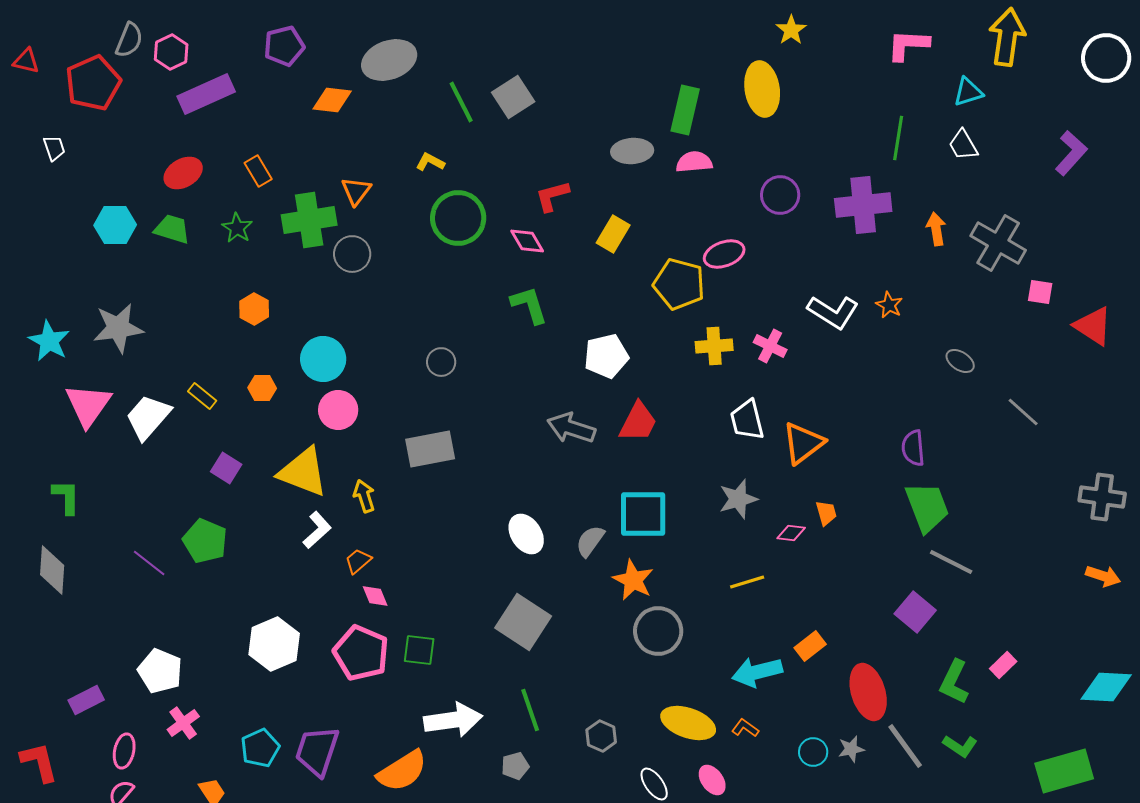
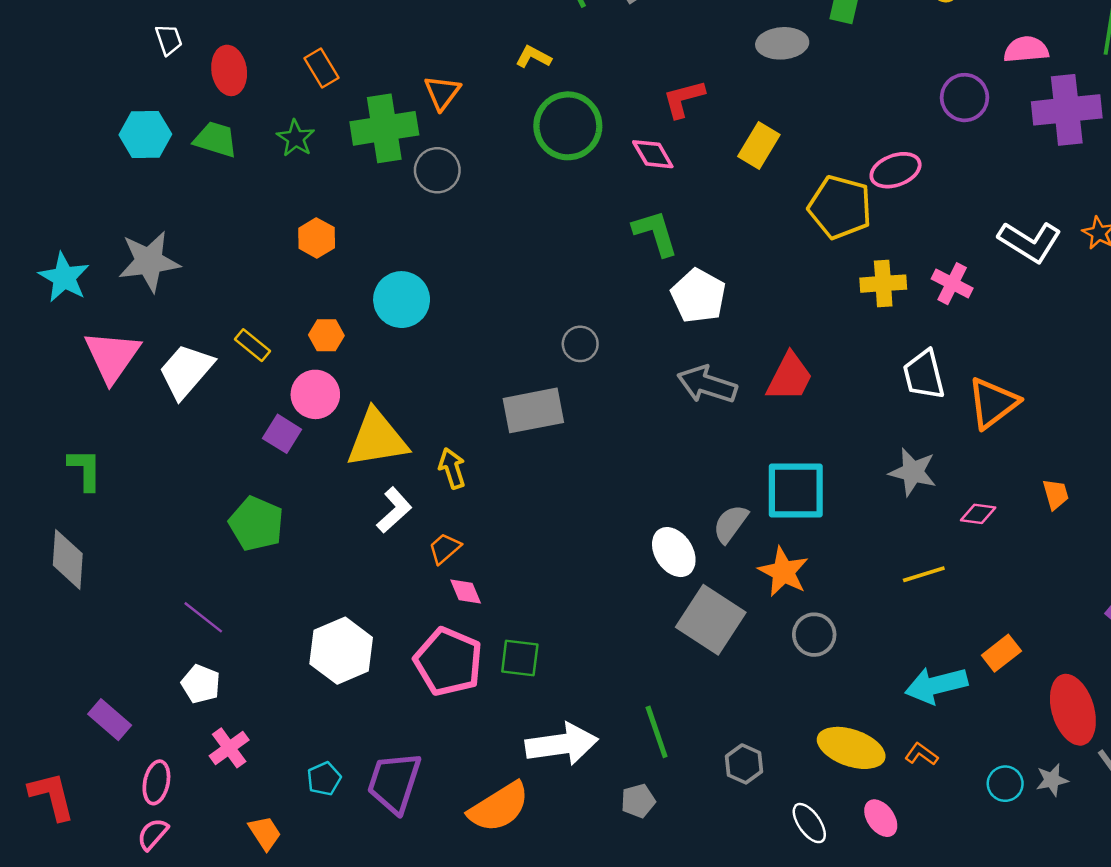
white trapezoid: (54, 148) -> (169, 40), moved
pink semicircle: (694, 162) -> (1026, 49), moved
red ellipse: (183, 173) -> (229, 70), turned -69
white pentagon: (606, 356) -> (698, 296), moved, turned -30
gray circle: (441, 362) -> (580, 344), moved
pink circle: (338, 410) -> (315, 394), moved
yellow triangle: (303, 472) -> (377, 439), turned -30
gray star: (738, 499) -> (913, 472), turned 30
orange trapezoid: (826, 513) -> (1056, 494), moved
white ellipse: (526, 534) -> (674, 552), moved
purple line: (149, 563) -> (203, 617), moved
gray square: (523, 622) -> (711, 620), moved
gray circle: (658, 631) -> (814, 635), size x0.7
white pentagon: (160, 671) -> (201, 684), size x0.7
purple rectangle: (86, 700) -> (110, 720), turned 68
cyan pentagon: (260, 748) -> (324, 779), size x0.7

